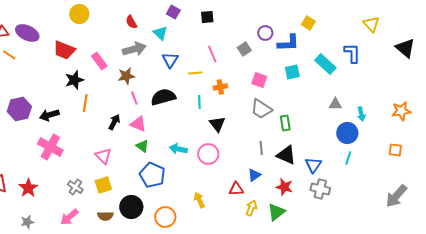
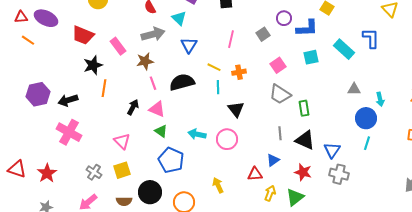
pink line: (212, 54) -> (231, 39), turned 36
yellow line: (195, 73) -> (214, 67), moved, turned 32
pink square: (259, 80) -> (278, 65), turned 35

